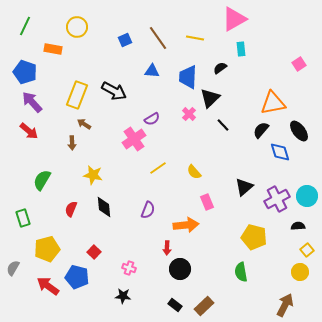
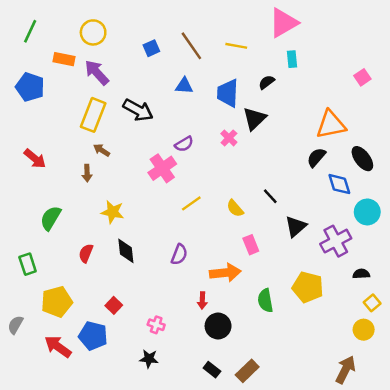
purple arrow: (32, 102) -> (97, 72), moved
black line: (223, 125) -> (270, 196), moved
cyan circle: (307, 196) -> (367, 212), moved
green semicircle: (241, 272) -> (265, 301), moved

